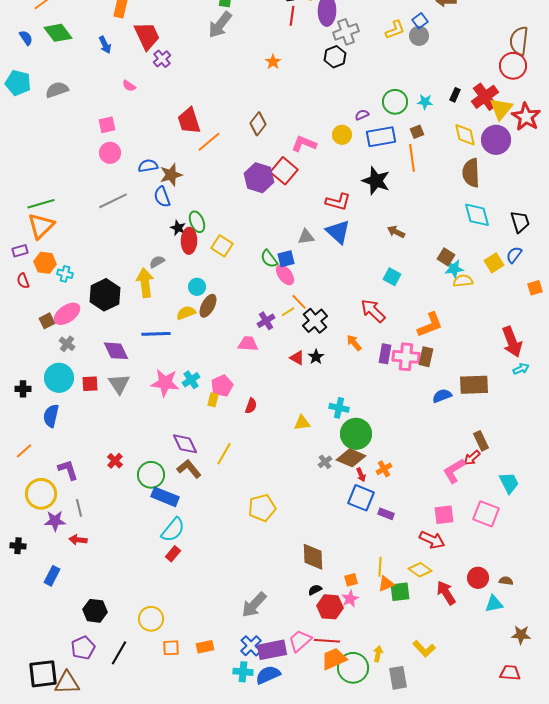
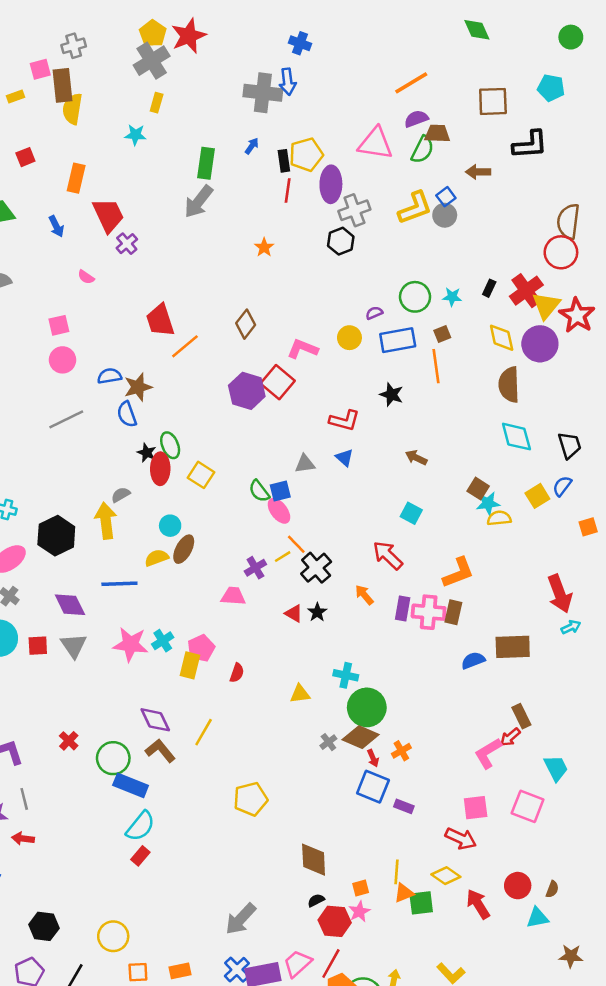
yellow L-shape: (395, 30) -> (415, 208), size x1.4
black star: (376, 181) -> (392, 395), size x0.7
blue triangle: (338, 232) -> (345, 458), size x0.6
yellow rectangle: (213, 400) -> (190, 665), size x1.5
brown semicircle: (506, 581) -> (552, 889), turned 104
red line: (327, 641) -> (331, 963), turned -65

